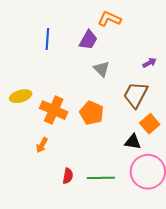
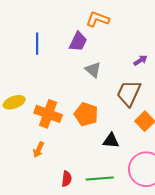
black triangle: (133, 142) -> (111, 141), moved

